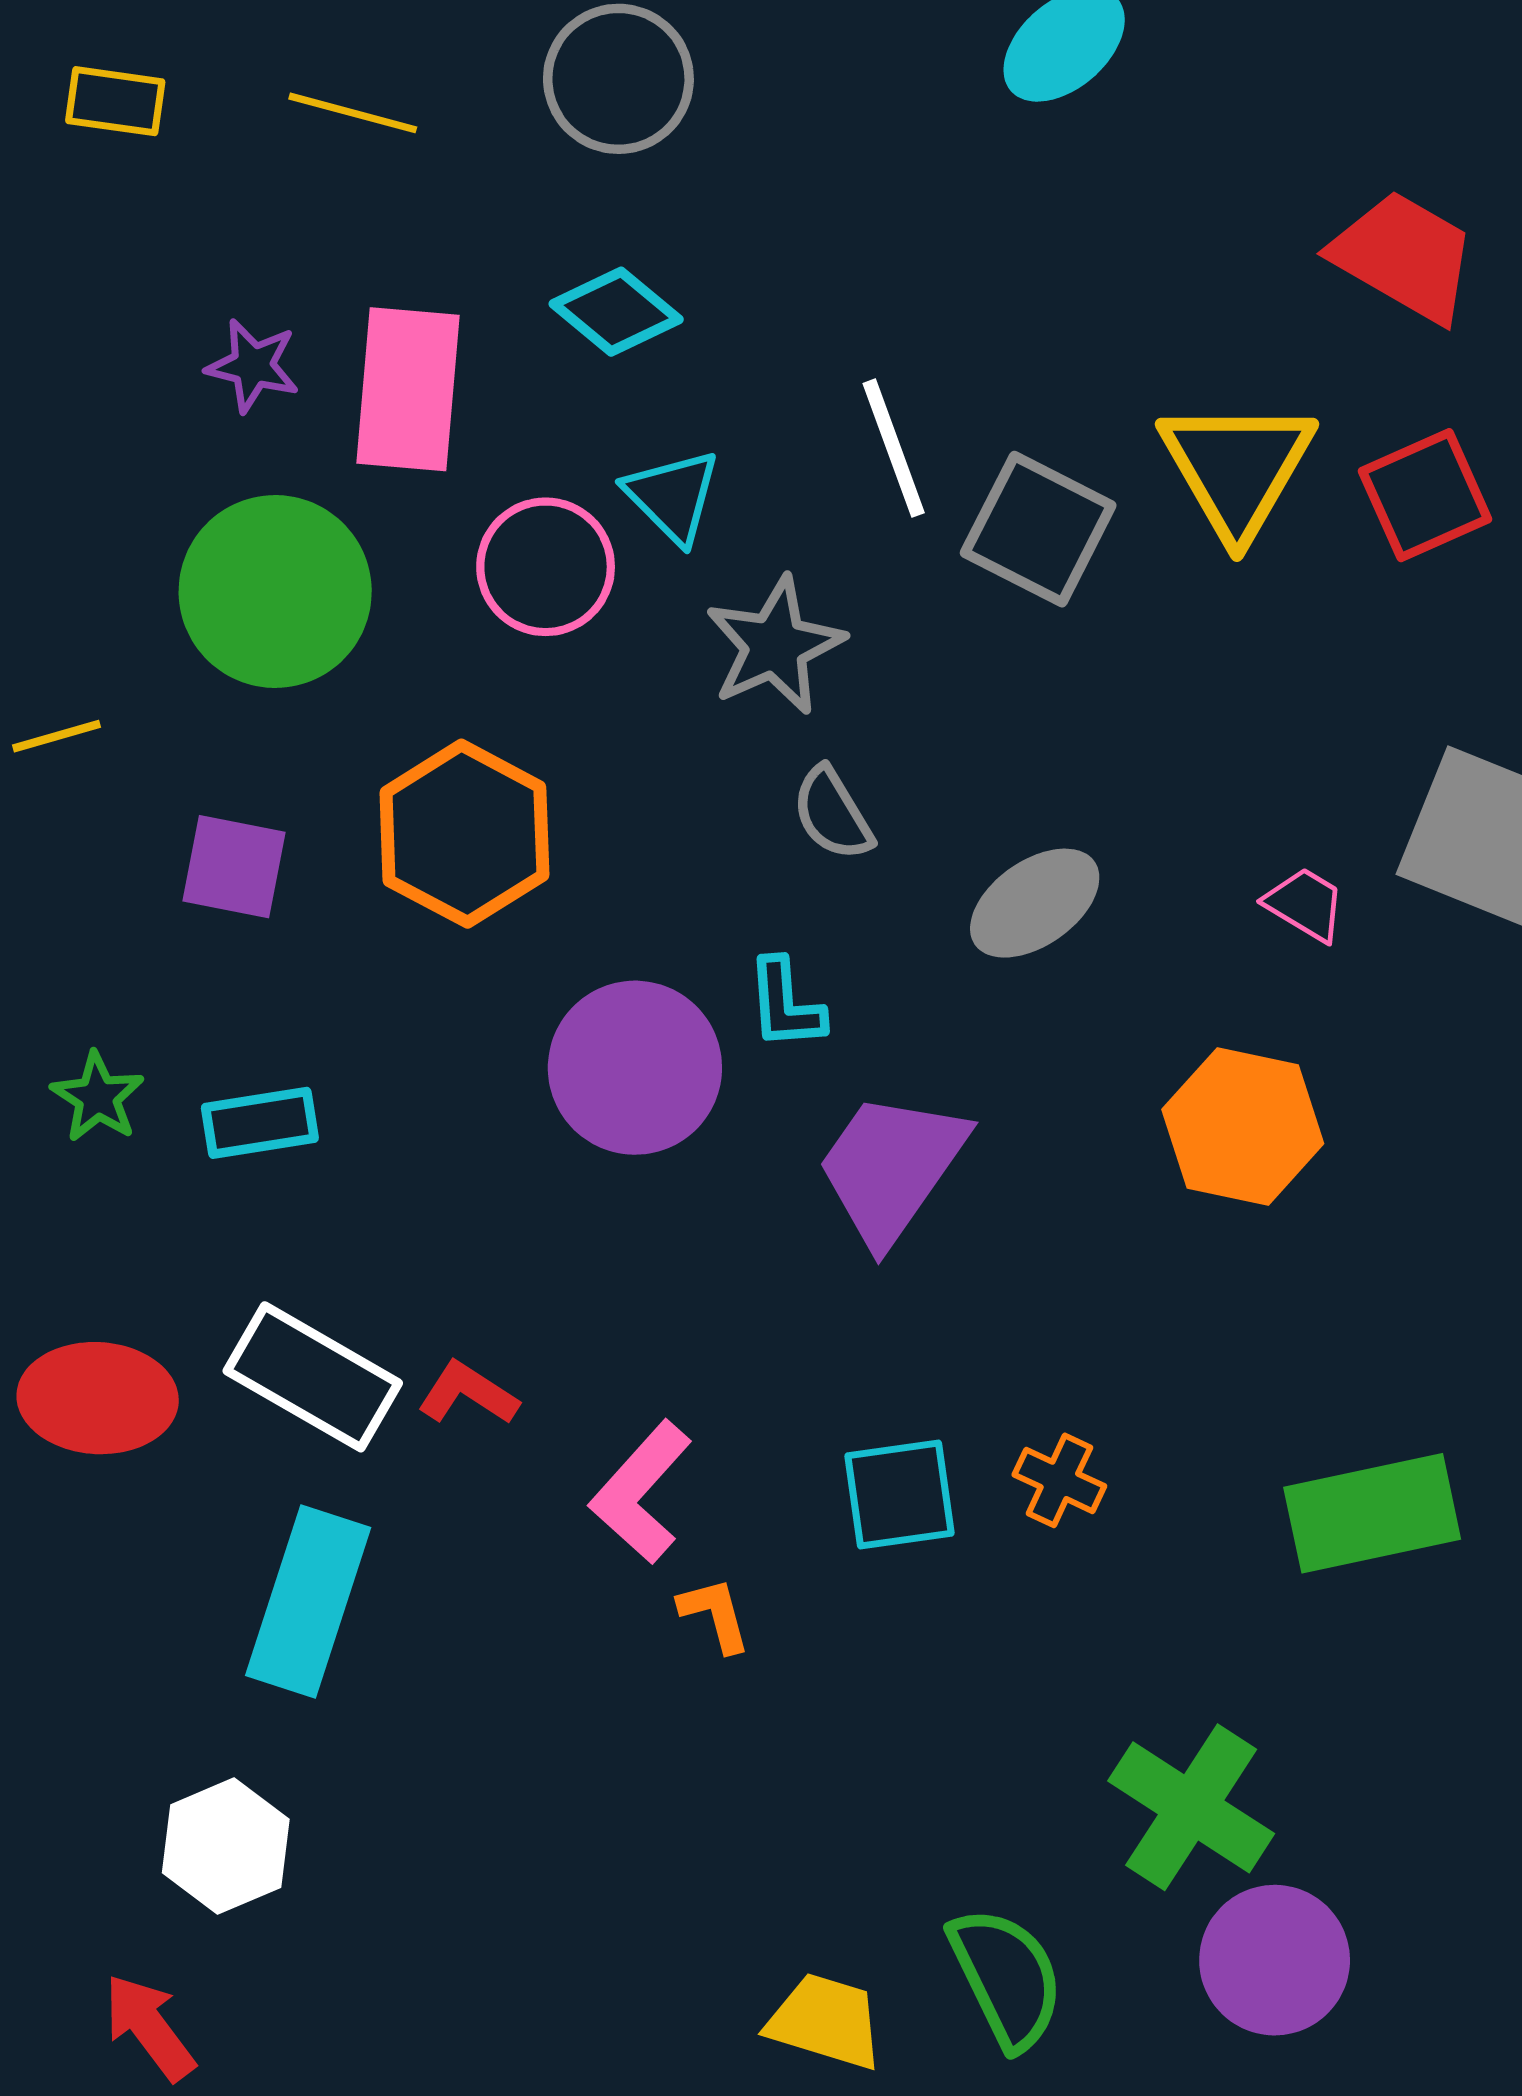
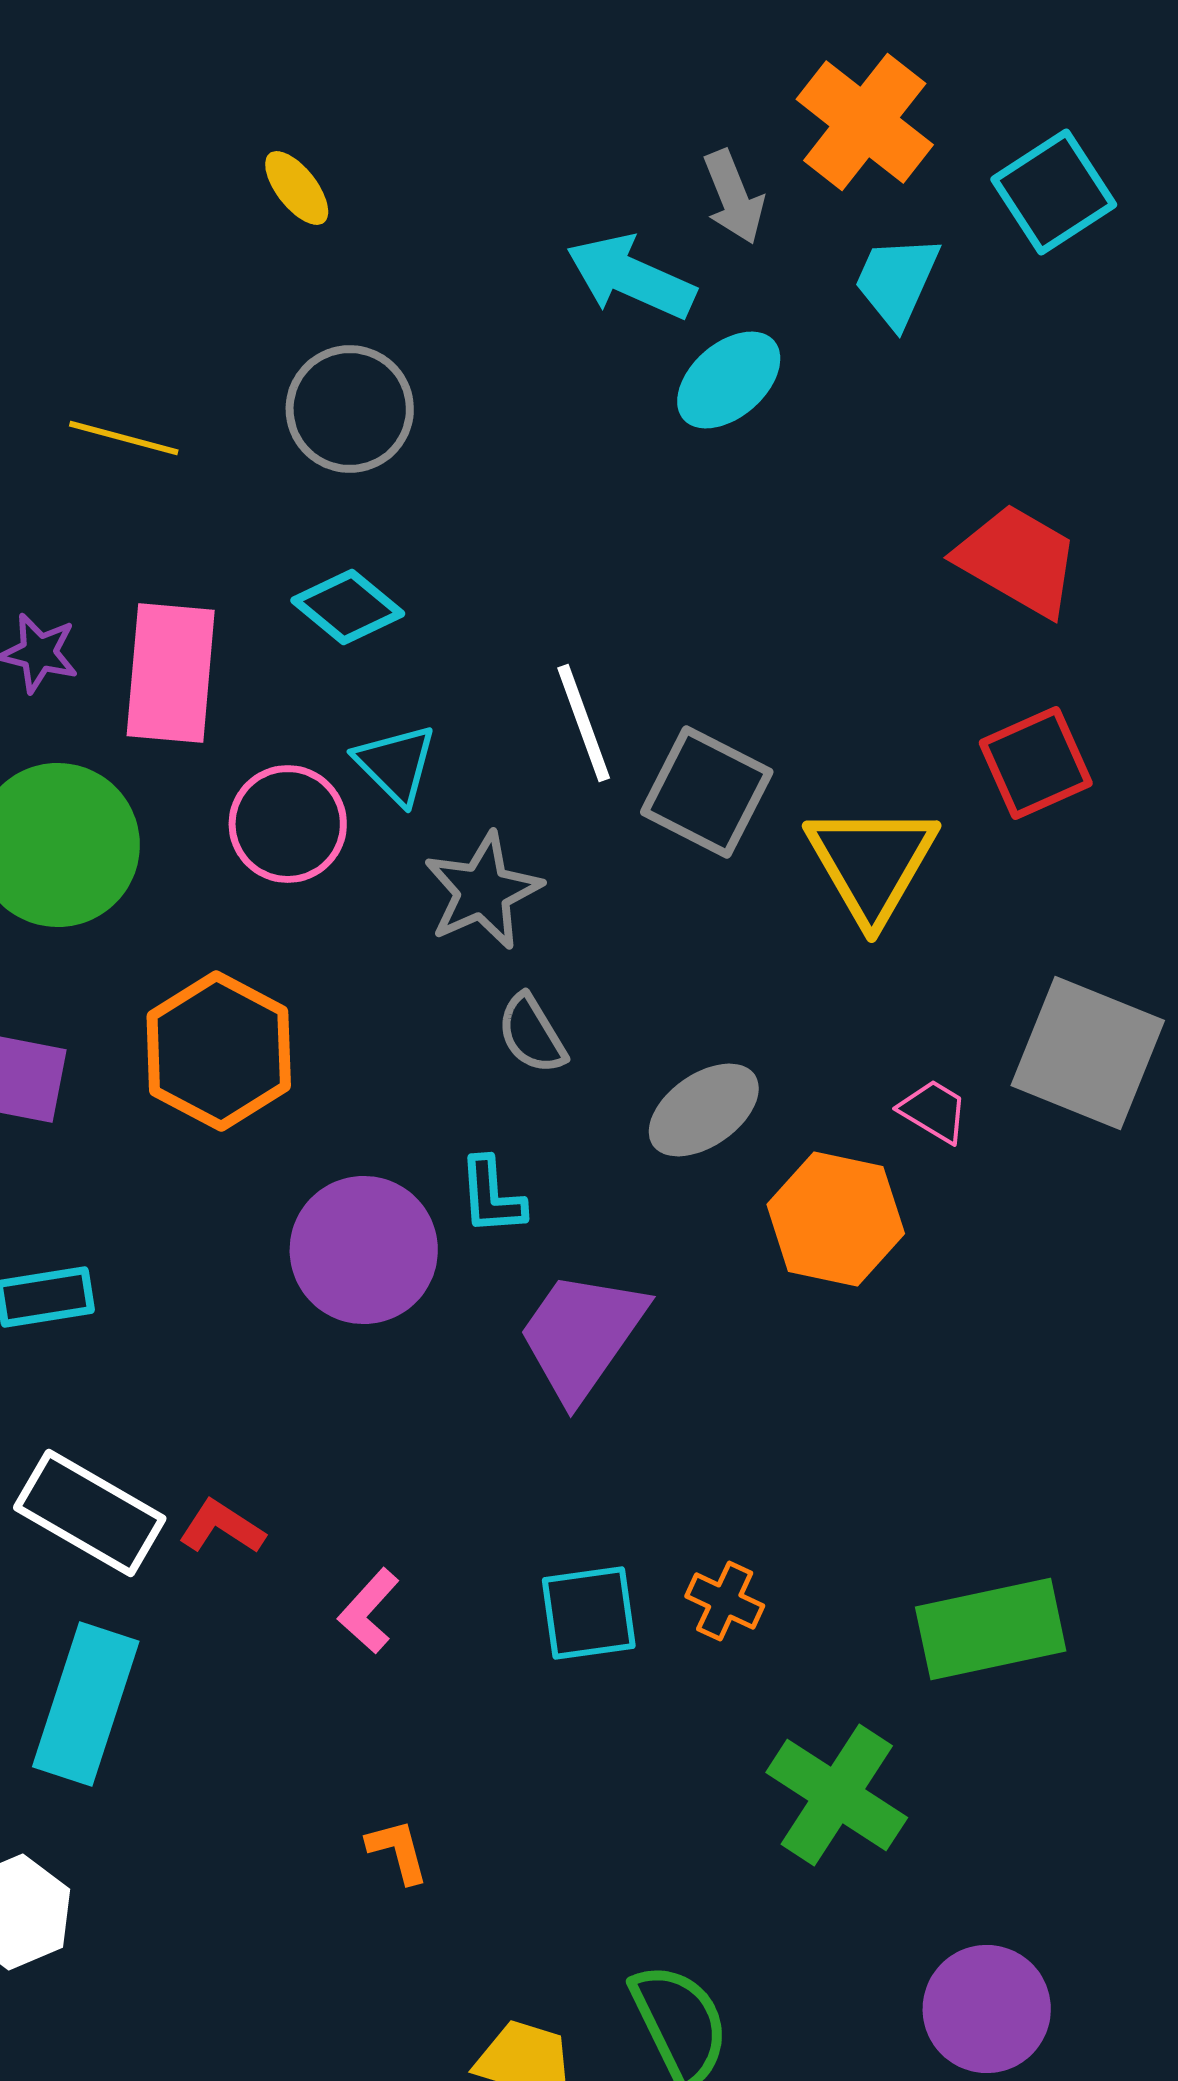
yellow triangle: (1237, 468) -> (872, 863), moved
orange hexagon: (1243, 1126) -> (836, 1219), moved
pink L-shape: (641, 1492) -> (369, 1611), size x0.7
orange L-shape: (715, 1614) -> (398, 1851), moved
green cross: (1191, 1807) -> (837, 1795), moved
purple circle: (1275, 1960) -> (987, 2009), moved

